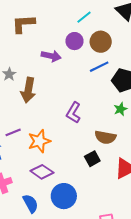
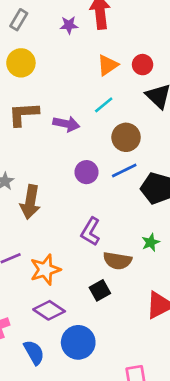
purple circle: (74, 41) -> (87, 172), moved
purple arrow: (51, 56) -> (66, 124), moved
green star: (120, 109) -> (151, 242), moved
brown semicircle: (105, 137) -> (117, 261), moved
black square: (92, 159) -> (100, 290), moved

